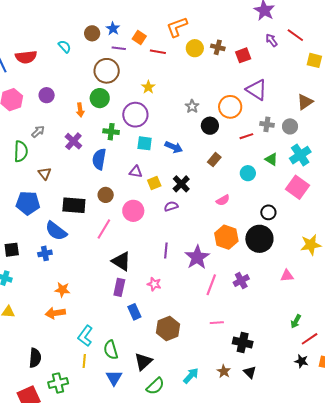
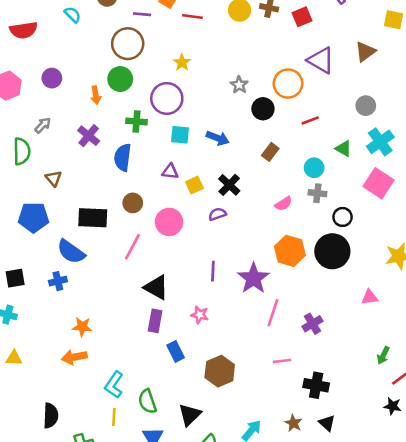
brown triangle: (305, 102) -> (365, 52), moved
gray cross: (267, 124) -> (317, 193), moved
purple cross: (241, 281) -> (312, 324), moved

